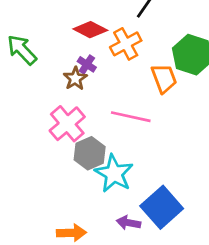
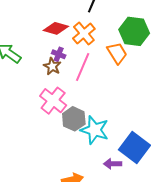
pink line: (131, 117) -> (83, 67), moved, turned -68

